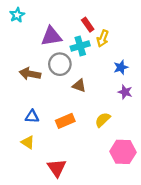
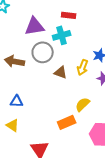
red rectangle: (88, 25) -> (69, 15), turned -48
yellow arrow: (103, 38) -> (83, 67), moved
orange rectangle: (65, 121) -> (67, 122), moved

